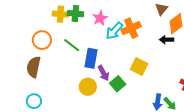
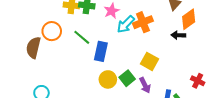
brown semicircle: (34, 67) -> (33, 48), moved
purple arrow: (104, 73) -> (145, 85), moved
yellow circle: (88, 87) -> (108, 79), moved

